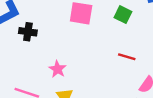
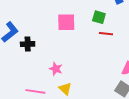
red line: (127, 57) -> (106, 34), moved

